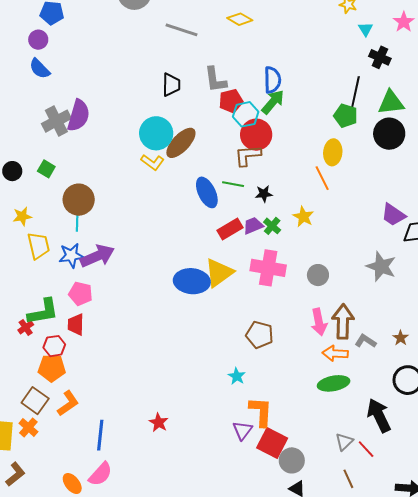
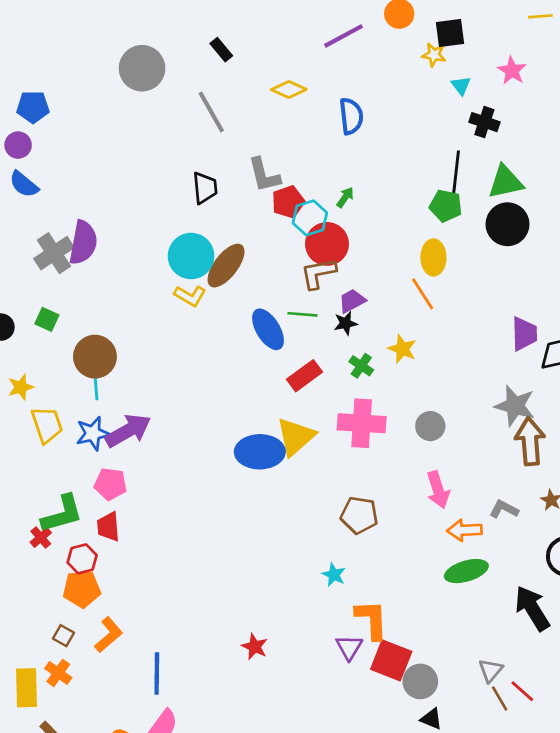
gray line: (182, 30) -> (211, 112), turned 48
blue semicircle: (272, 80) -> (351, 116), moved
green arrow: (273, 102) -> (345, 197), size x0.6
purple trapezoid: (393, 215) -> (524, 334), turned -120
purple trapezoid: (253, 226) -> (352, 301), moved
brown arrow: (343, 322) -> (530, 441), moved
brown square: (35, 401) -> (64, 636), size x0.6
red star: (159, 422) -> (255, 647), moved
gray triangle: (344, 442) -> (491, 670), moved
red line: (366, 449) -> (522, 691), moved

